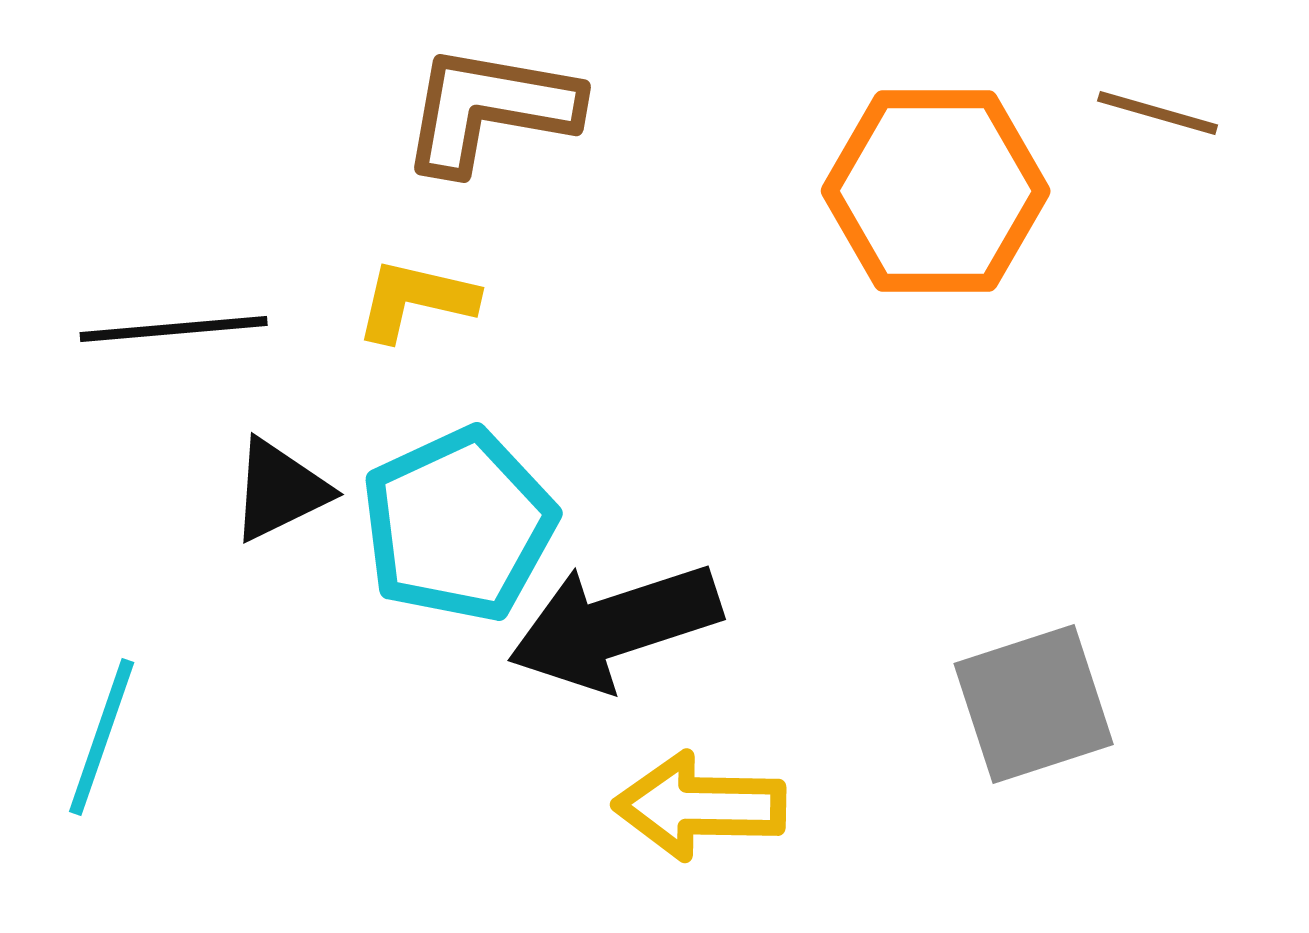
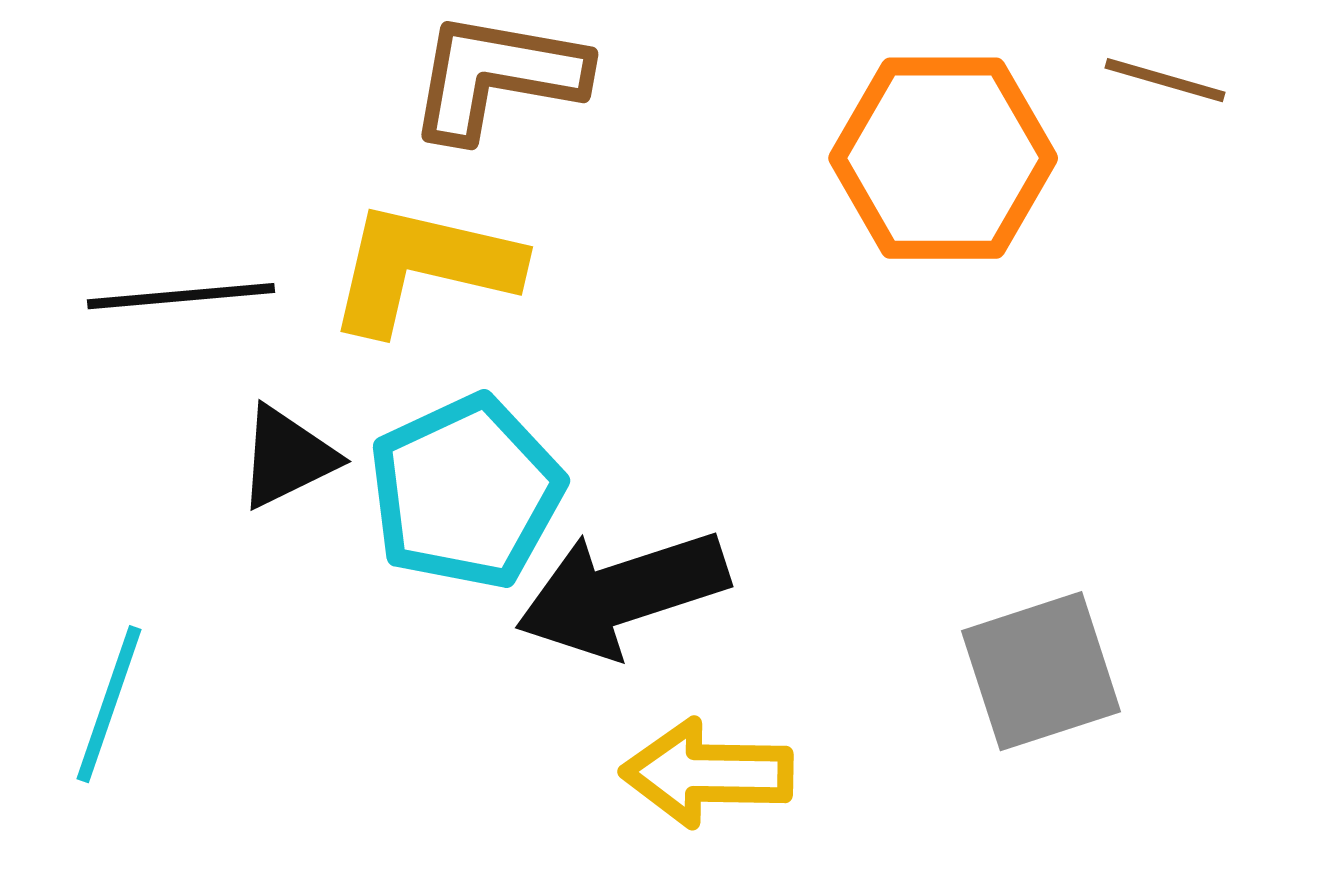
yellow L-shape: (416, 300) -> (423, 267), size x1.6

